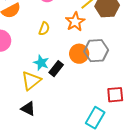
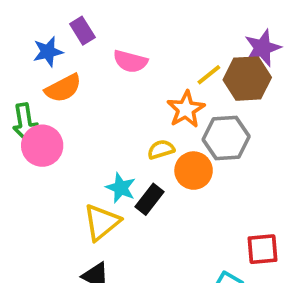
yellow semicircle: (44, 29) -> (161, 149), moved, turned -128
gray hexagon: (96, 51) -> (226, 138), moved

